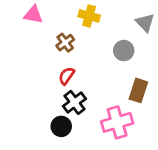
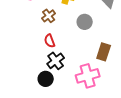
gray circle: (124, 51) -> (85, 22), moved
red semicircle: (67, 76) -> (50, 41), turned -56

